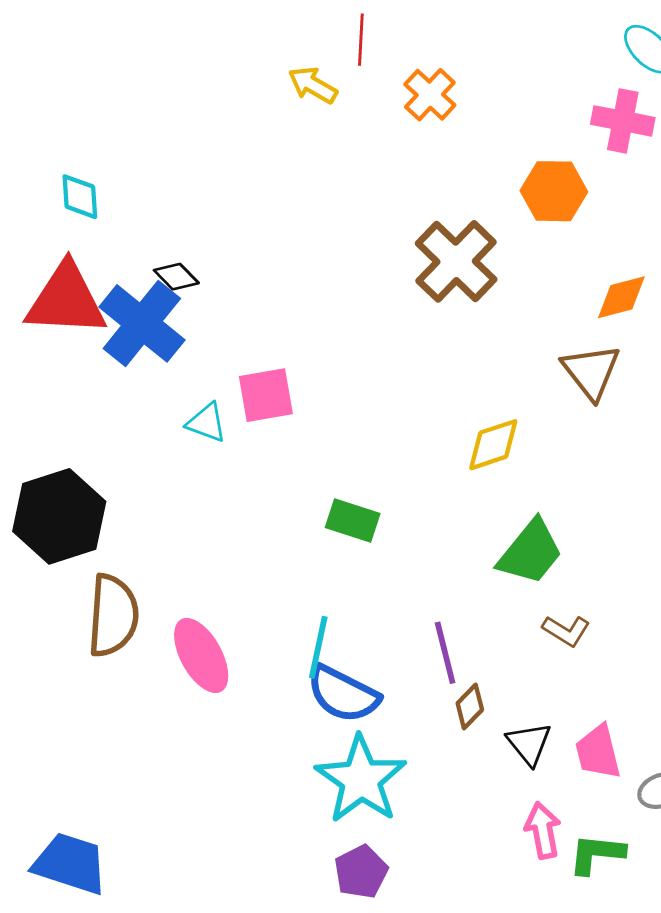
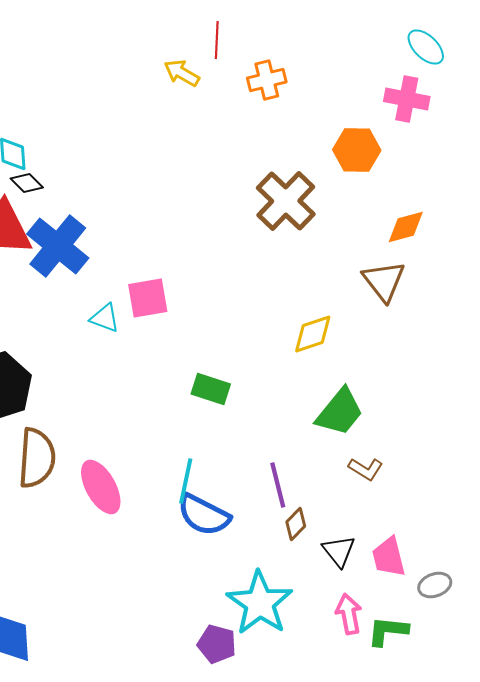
orange cross: (430, 95) -> (267, 80), turned 33
black diamond: (176, 277) -> (27, 183), moved
cyan star: (361, 779) -> (260, 603), moved
purple pentagon: (361, 872) -> (217, 644), turned -30

